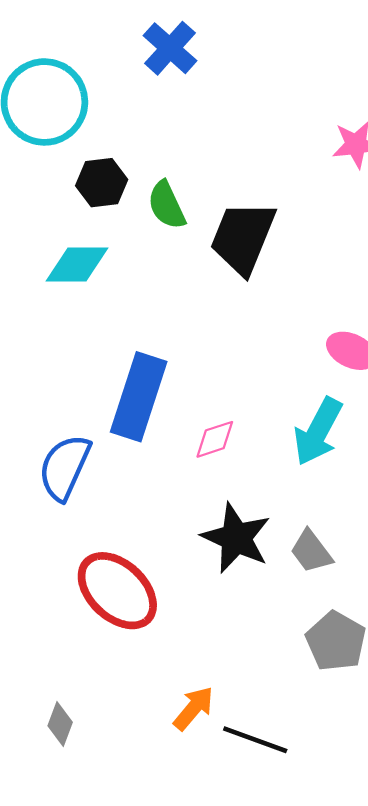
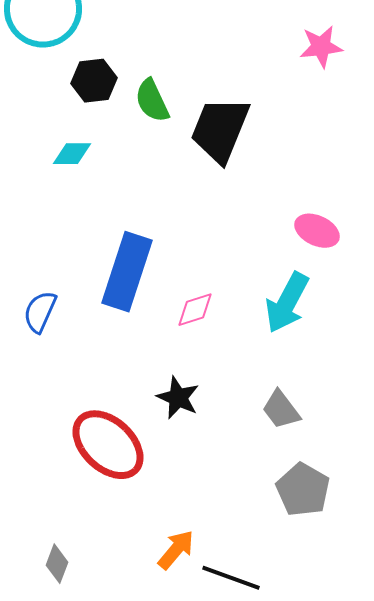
cyan diamond: (77, 265) -> (72, 154), size x0.7
blue semicircle: (65, 467) -> (40, 312), moved, size x0.7
black star: (236, 538) -> (178, 398), moved, size x0.7

